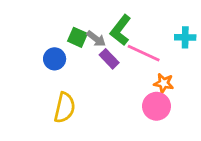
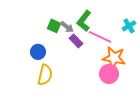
cyan cross: (185, 37) -> (129, 26), turned -32
blue circle: (55, 59) -> (38, 52), moved
orange star: (164, 83) -> (114, 58), size x1.6

